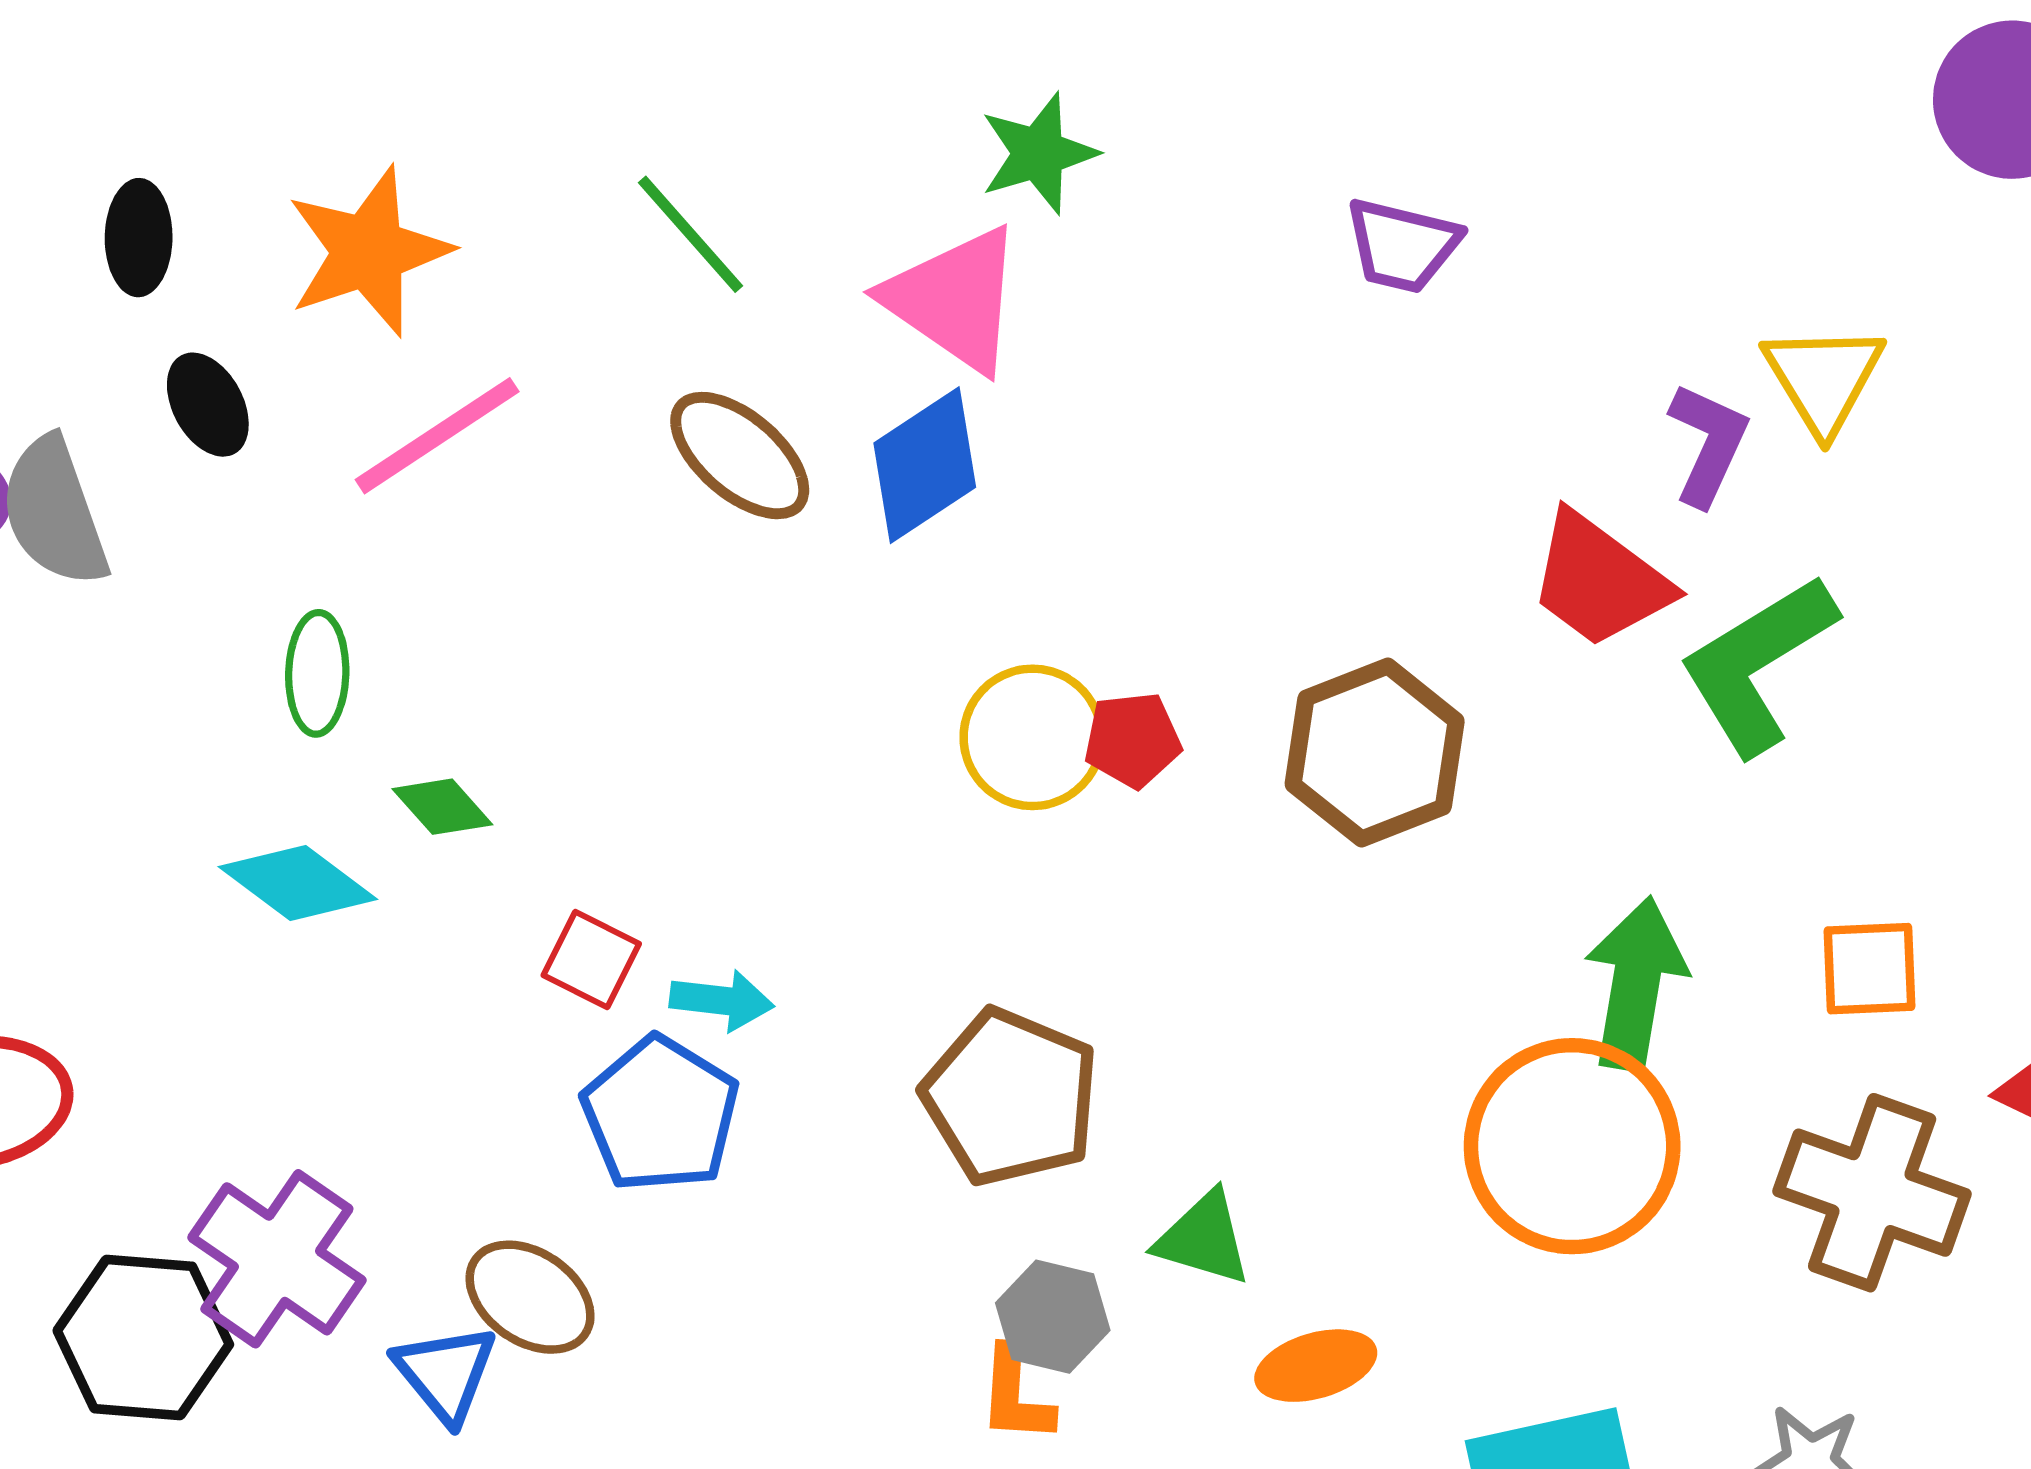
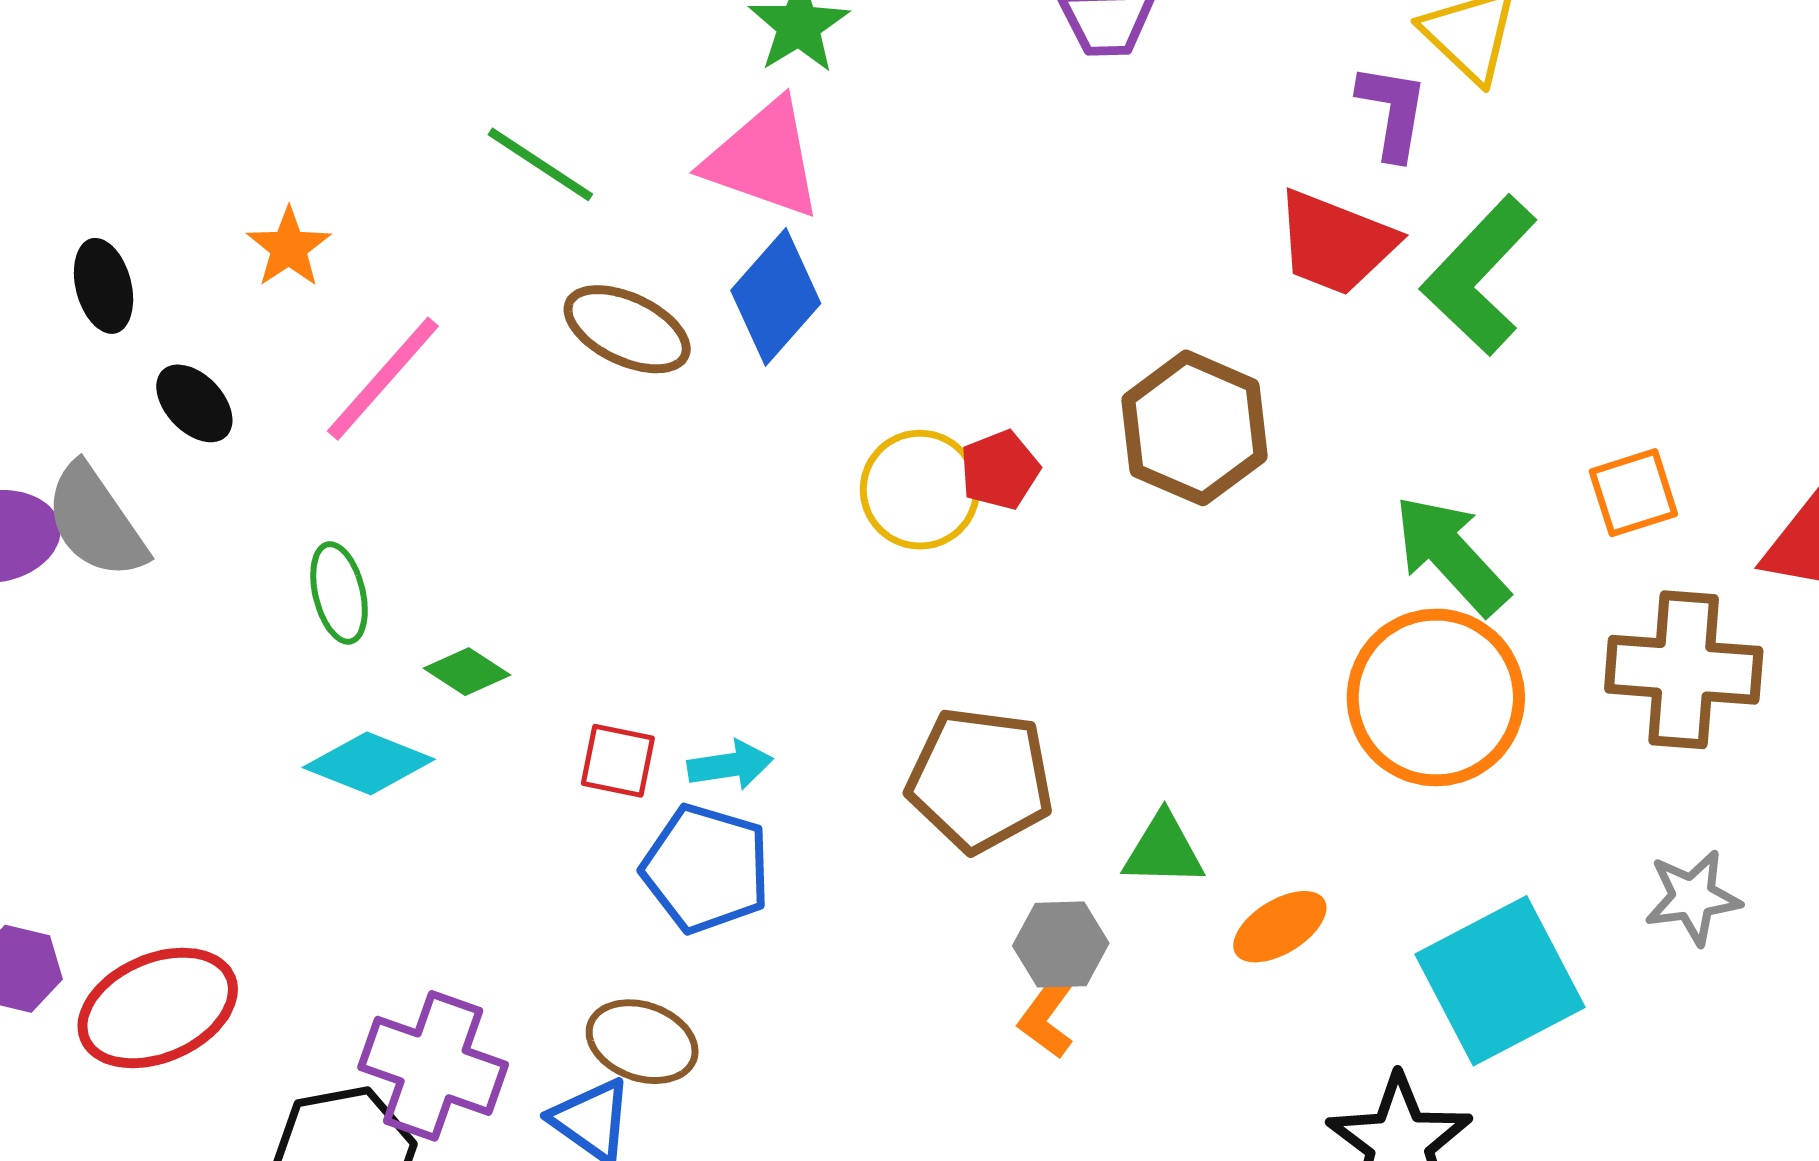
orange star: (368, 252) -> (289, 247), size x0.6
green arrow: (1636, 984) -> (1451, 555), turned -37
orange L-shape: (1016, 1395) -> (1048, 1015), turned 48

